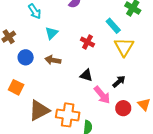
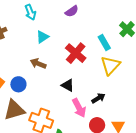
red cross: (87, 42) -> (76, 53), size x1.5
blue circle: (26, 57) -> (18, 84), moved

